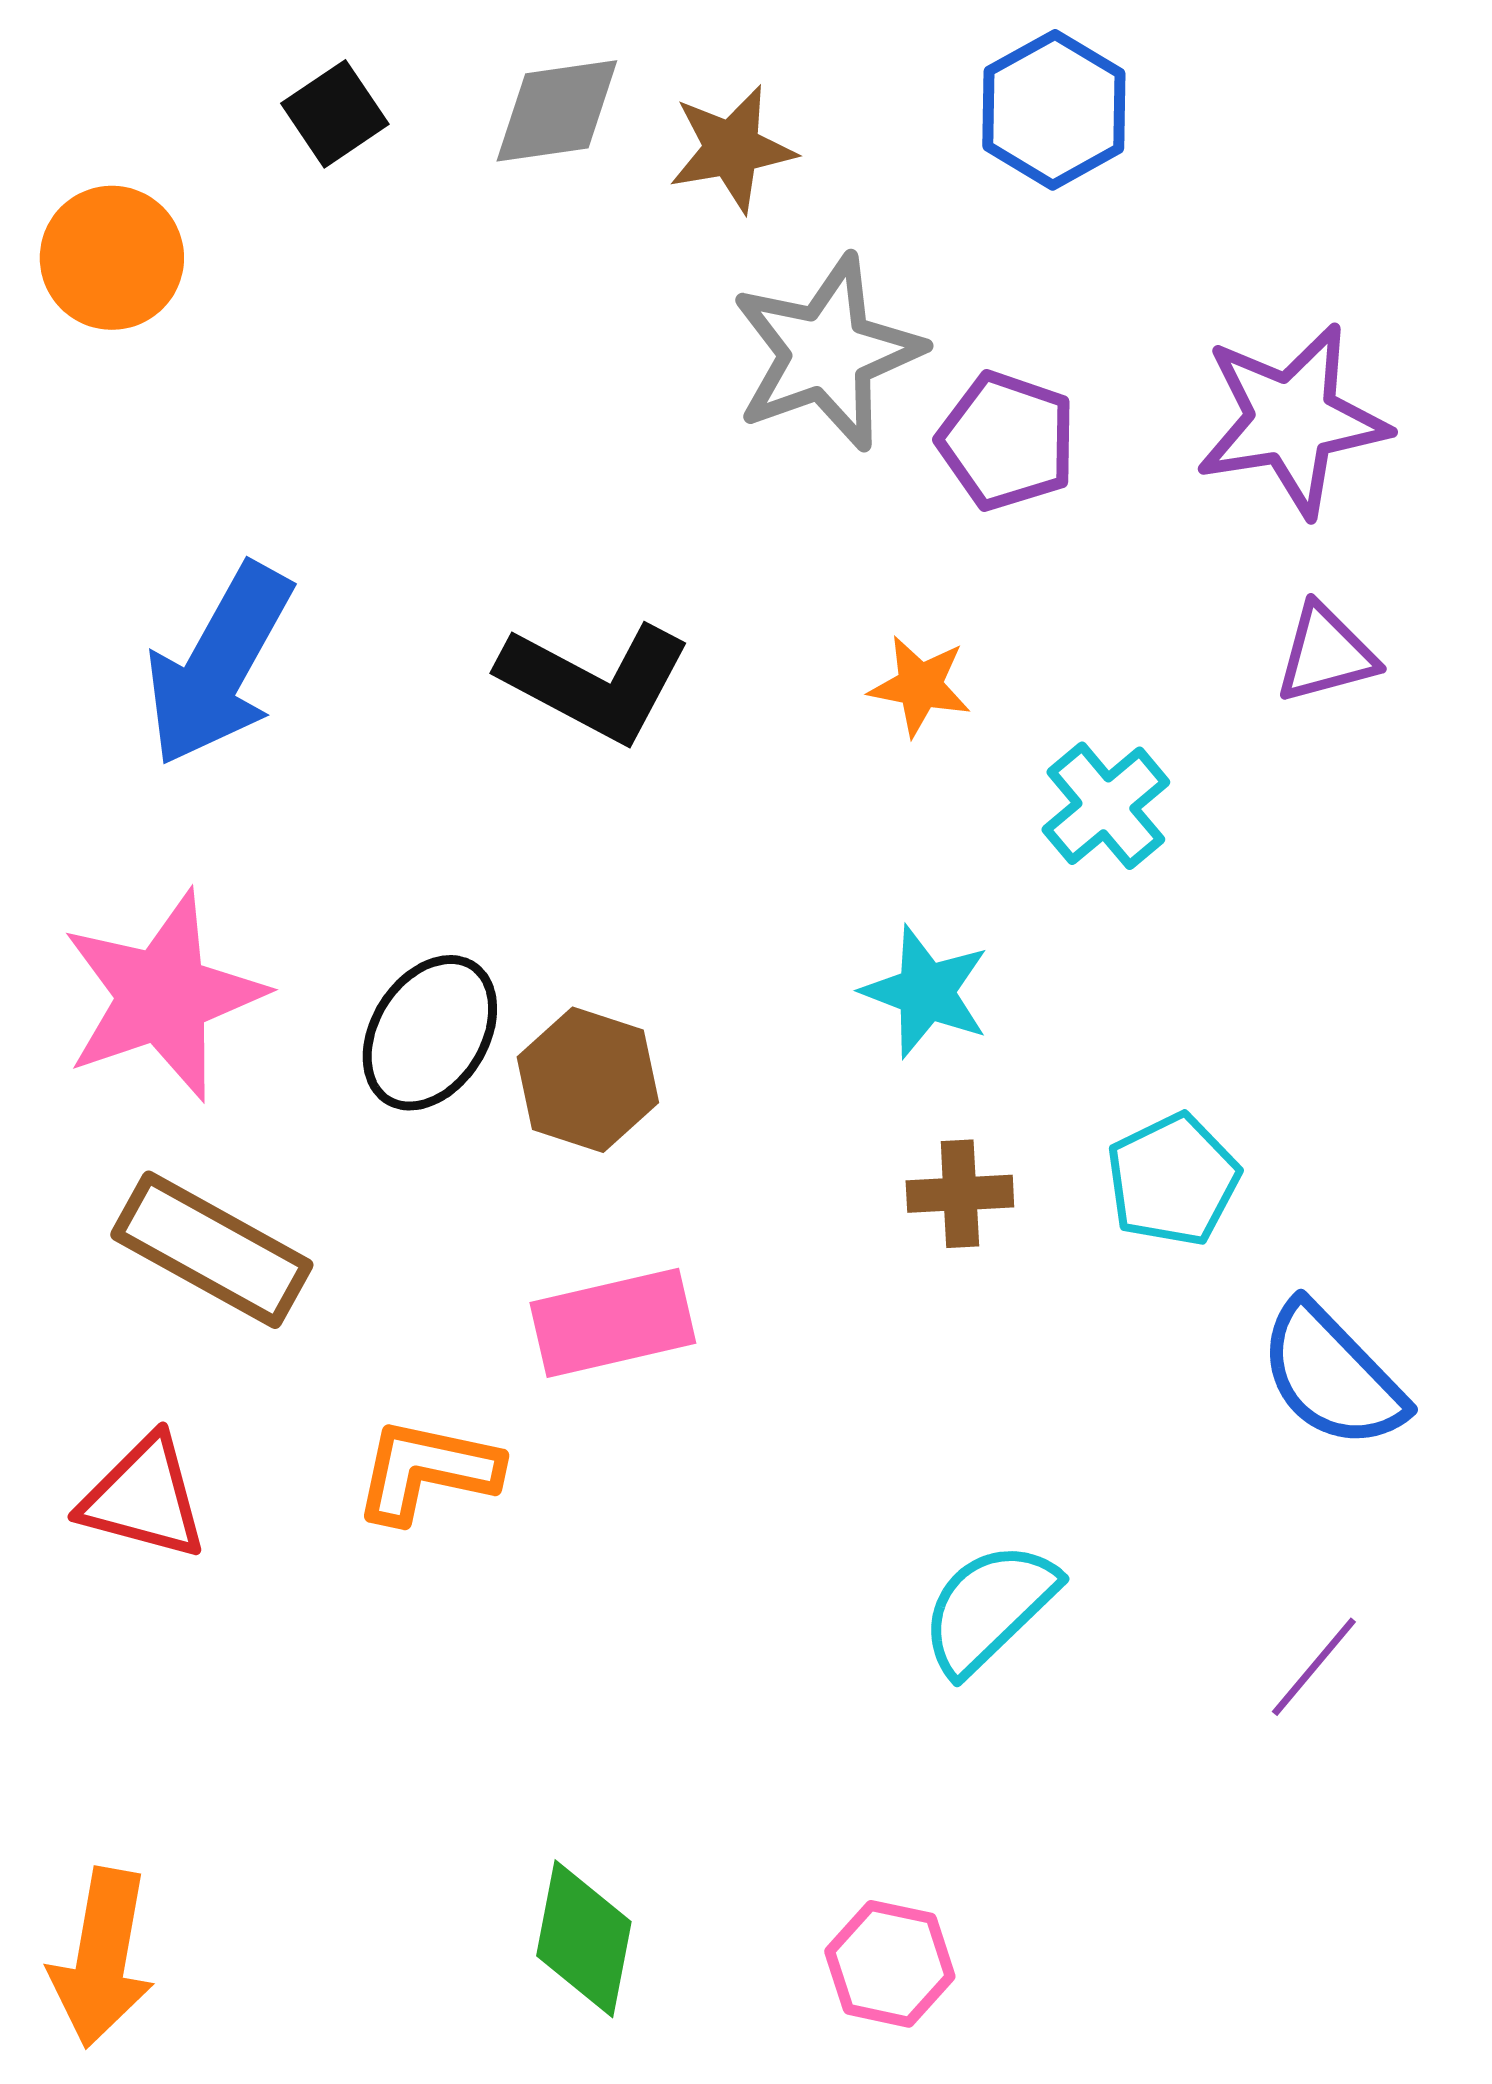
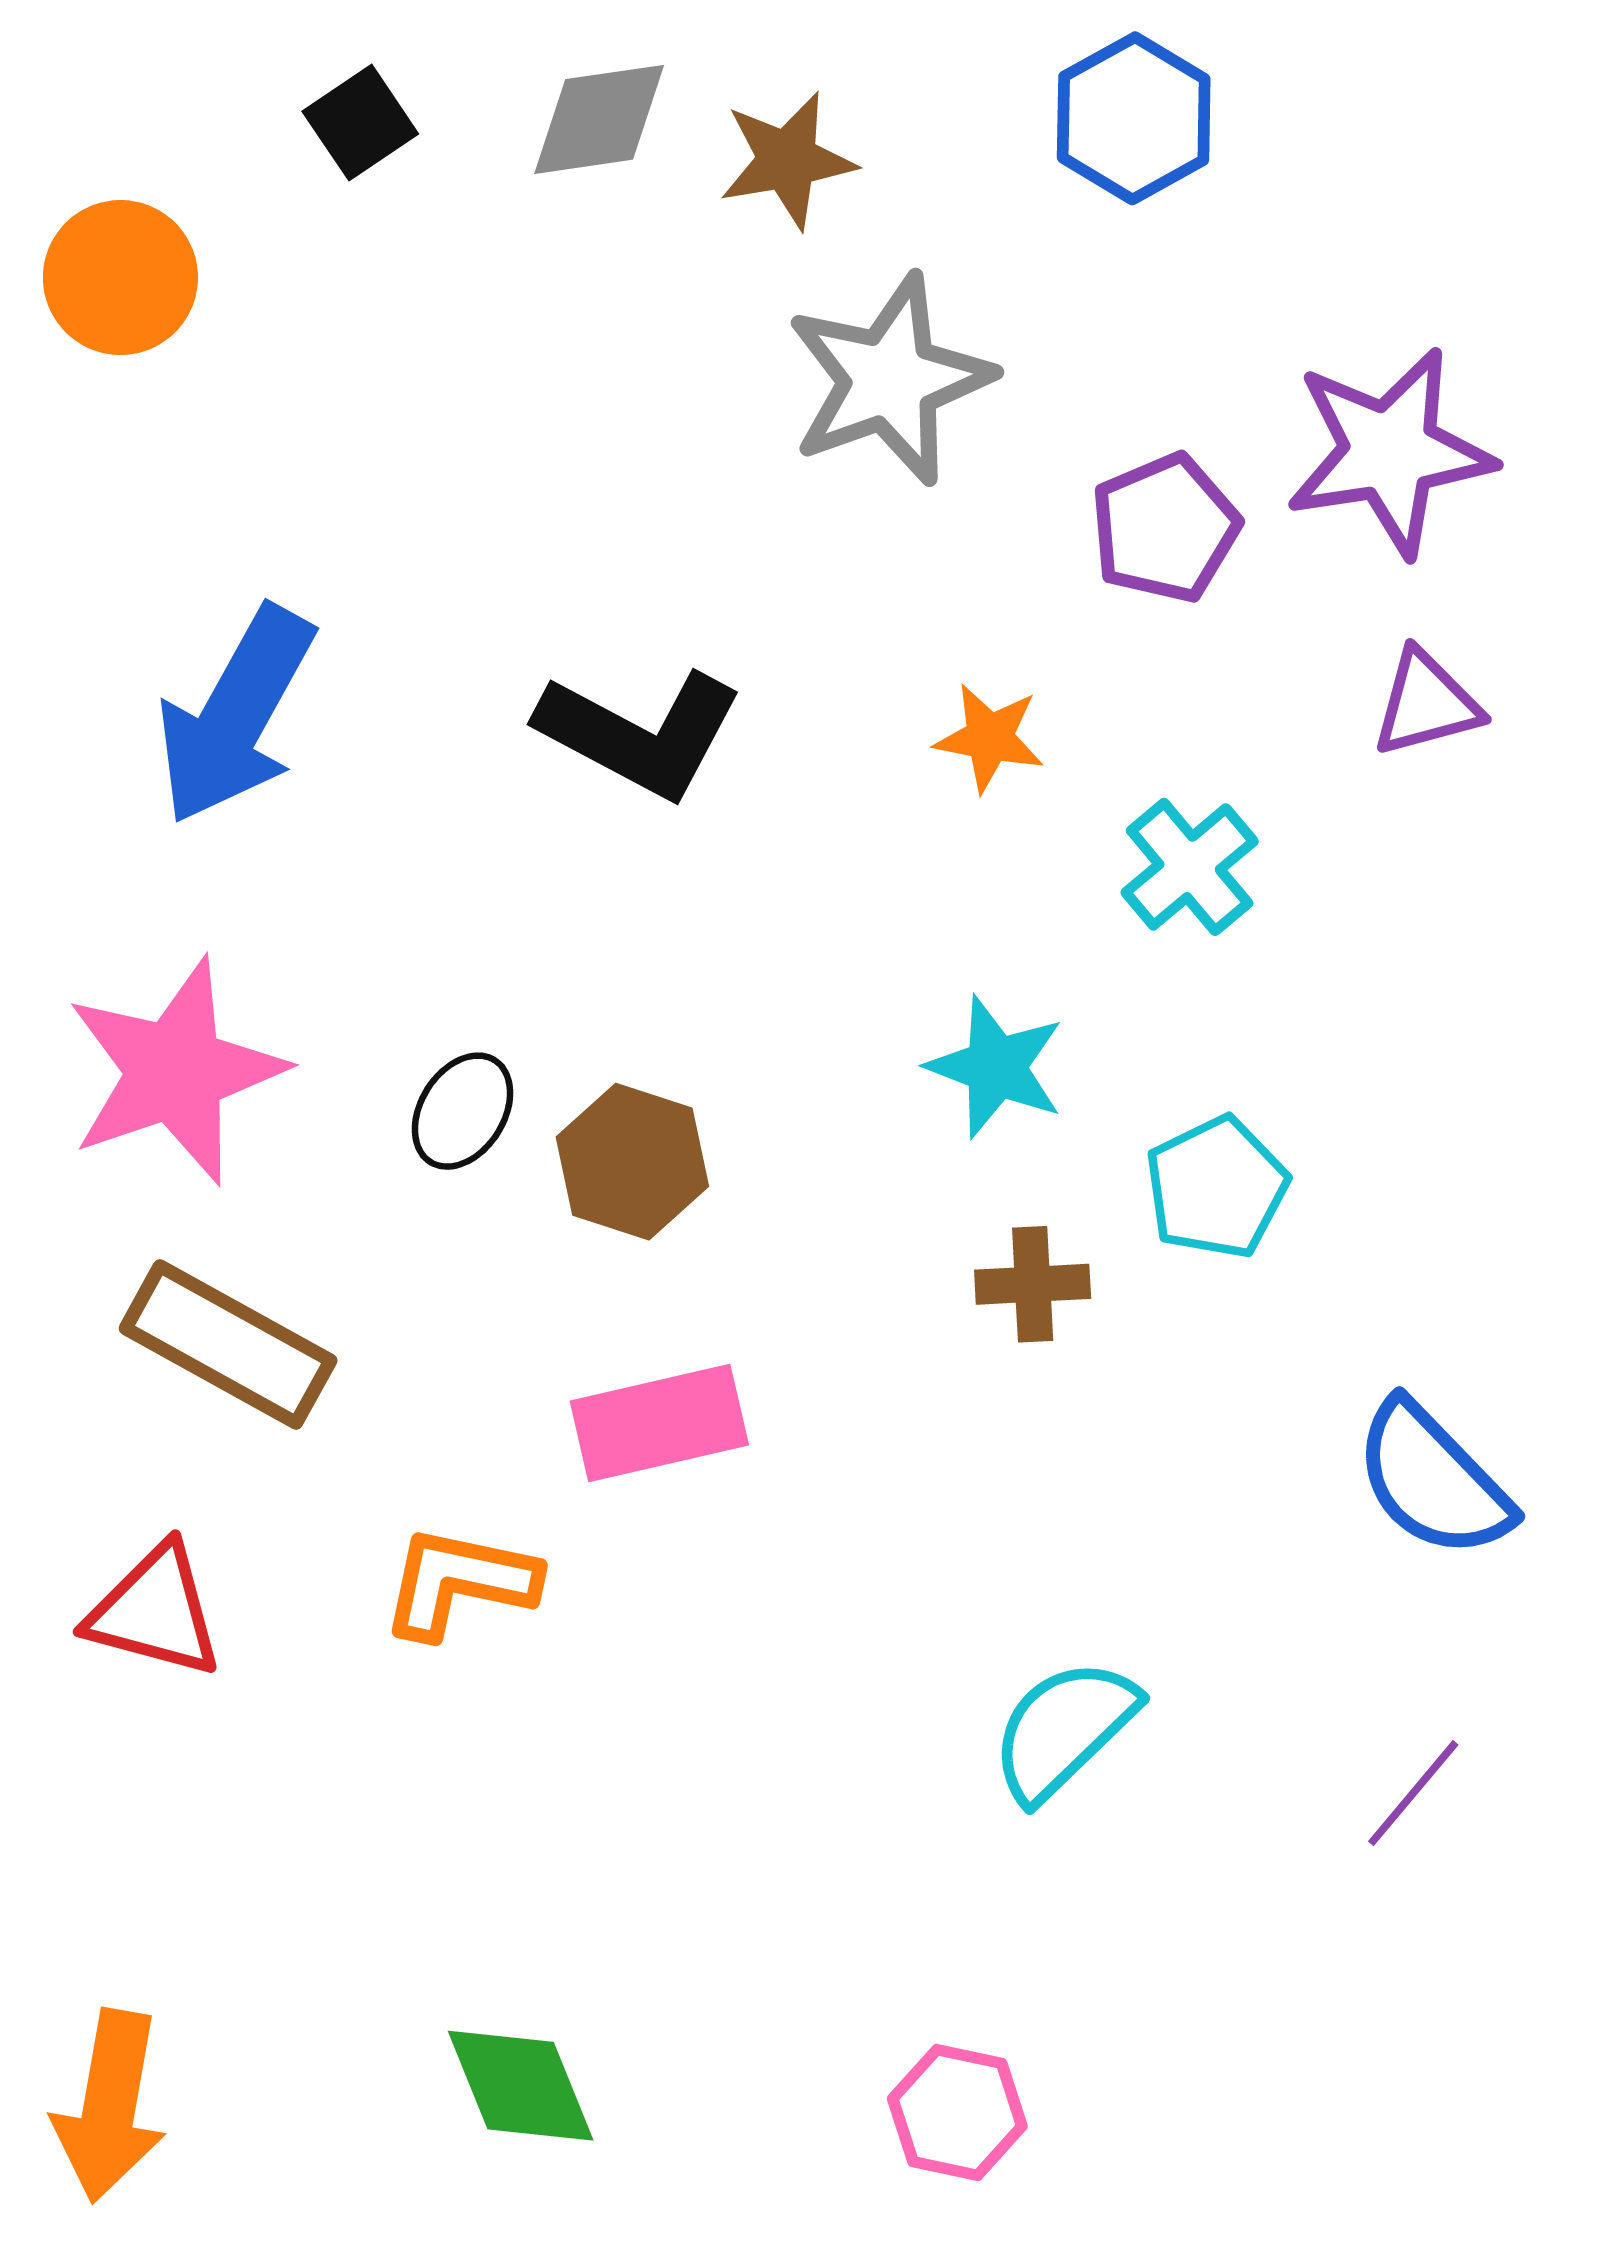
purple pentagon: (1007, 441) -> (1165, 528), moved, turned 30
black ellipse: (430, 1033) -> (463, 1111), size x0.7
cyan pentagon: (1173, 1180) -> (1216, 1187), moved
green diamond: (584, 1939) -> (521, 2086), moved, turned -33

